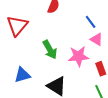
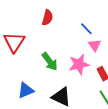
pink triangle: (97, 39) -> (95, 45), turned 32

